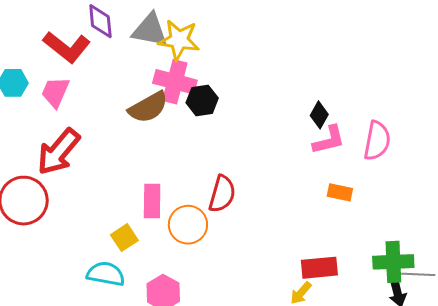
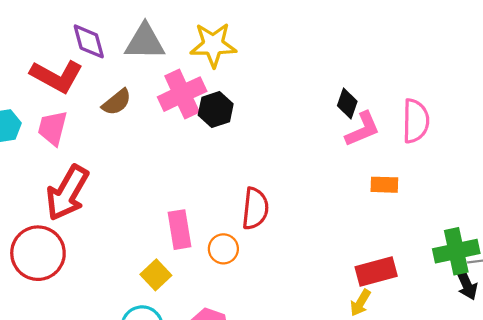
yellow star: (179, 40) -> (213, 45), moved
pink cross: (175, 82) -> (182, 94), turned -30
brown semicircle: (148, 107) -> (117, 102), moved, size x0.7
orange circle: (188, 225) -> (223, 249), size x0.7

